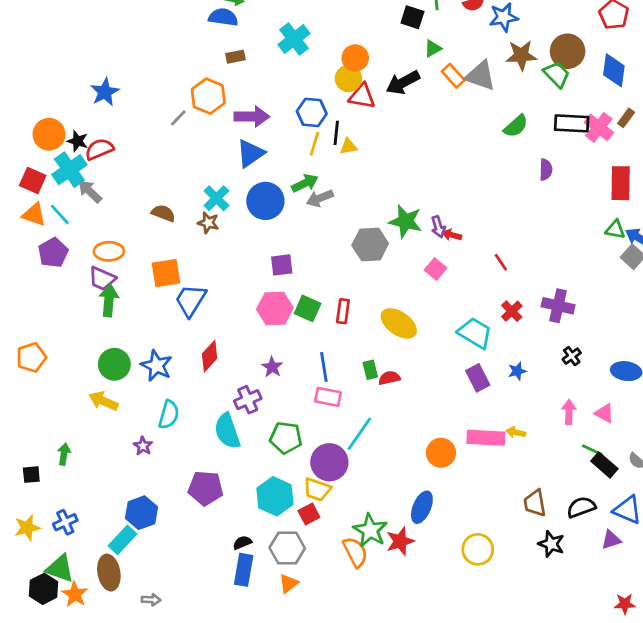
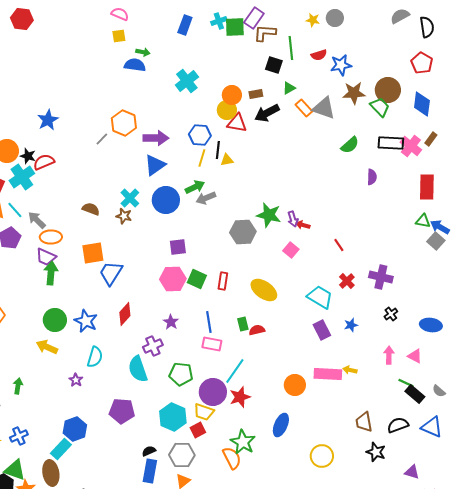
brown rectangle: (235, 57) -> (256, 94), moved
gray arrow: (90, 191) -> (37, 220), moved
purple triangle: (611, 540) -> (412, 472), moved, turned 35
red star: (400, 541) -> (240, 397), moved

